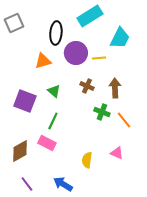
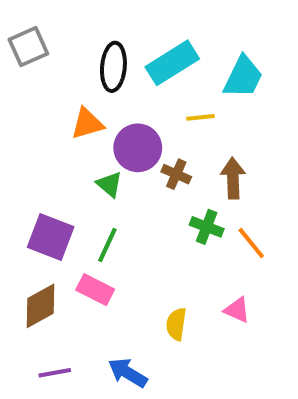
cyan rectangle: (90, 16) -> (172, 63), moved
purple circle: (76, 53) -> (138, 148), moved
purple square: (25, 101) -> (51, 237), moved
purple line: (27, 184) -> (55, 373), turned -63

